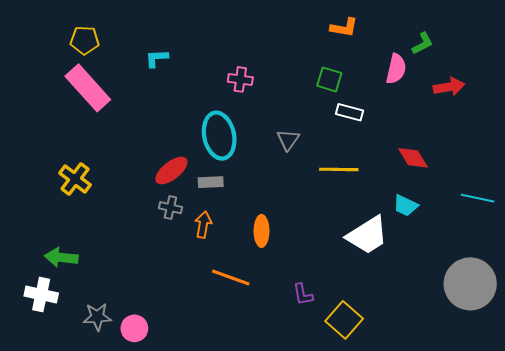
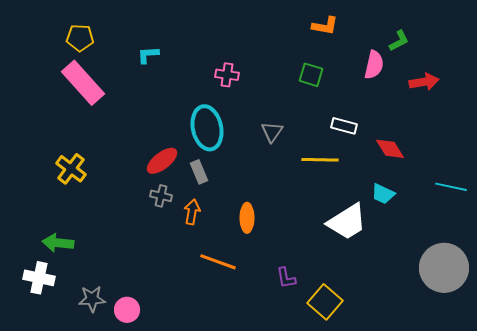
white rectangle: (349, 112) -> (344, 126), moved
gray rectangle: (211, 182) -> (199, 172), turned 70

